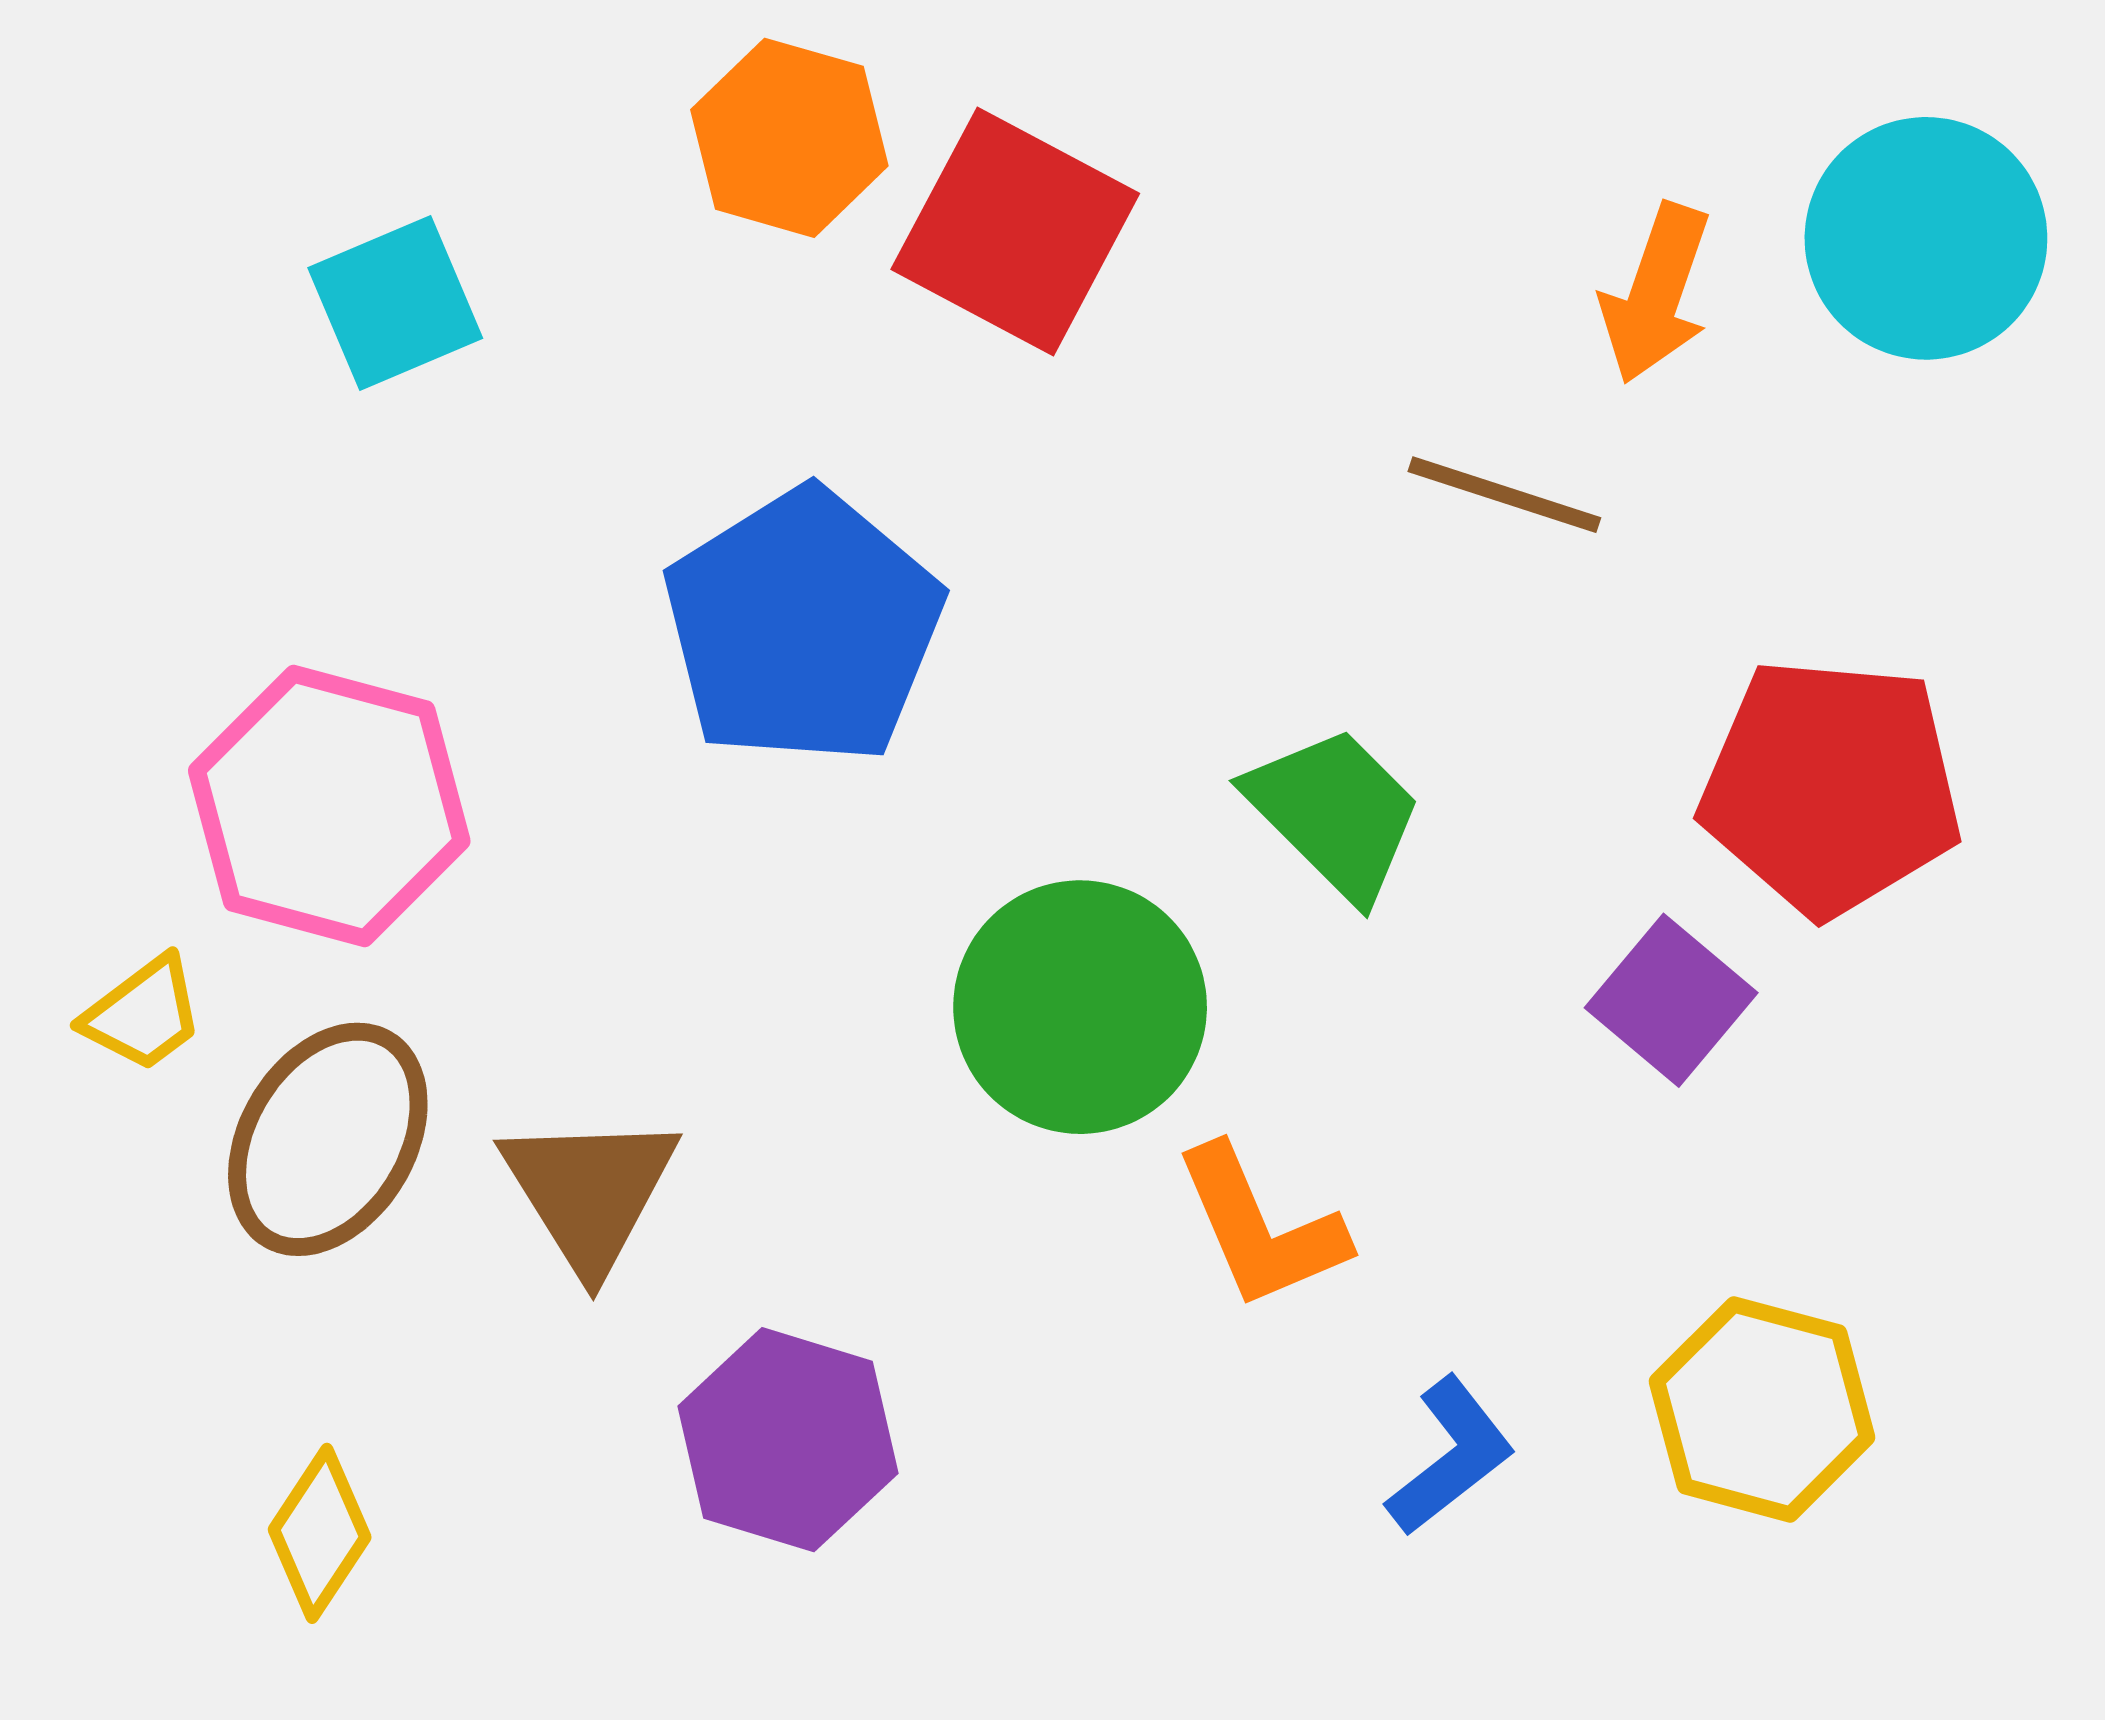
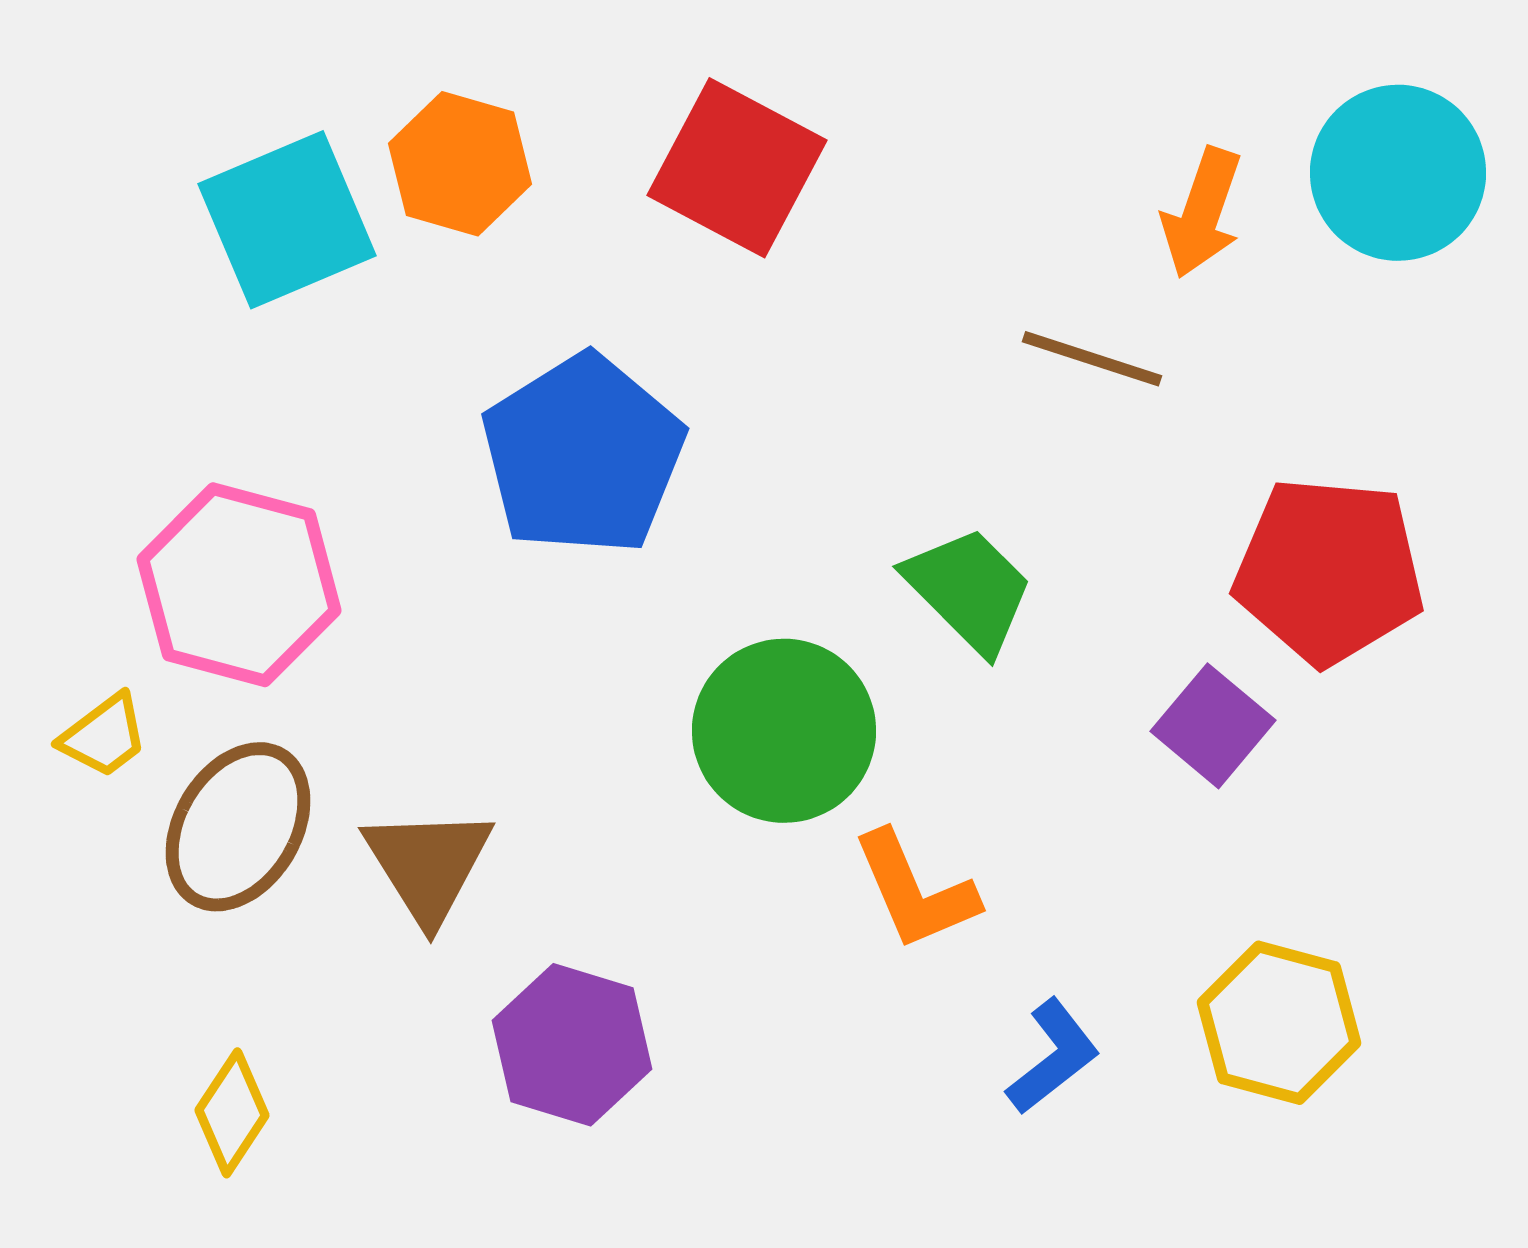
orange hexagon: (789, 138) -> (460, 164), moved
cyan square: (395, 303) -> (287, 220), size x1.4

